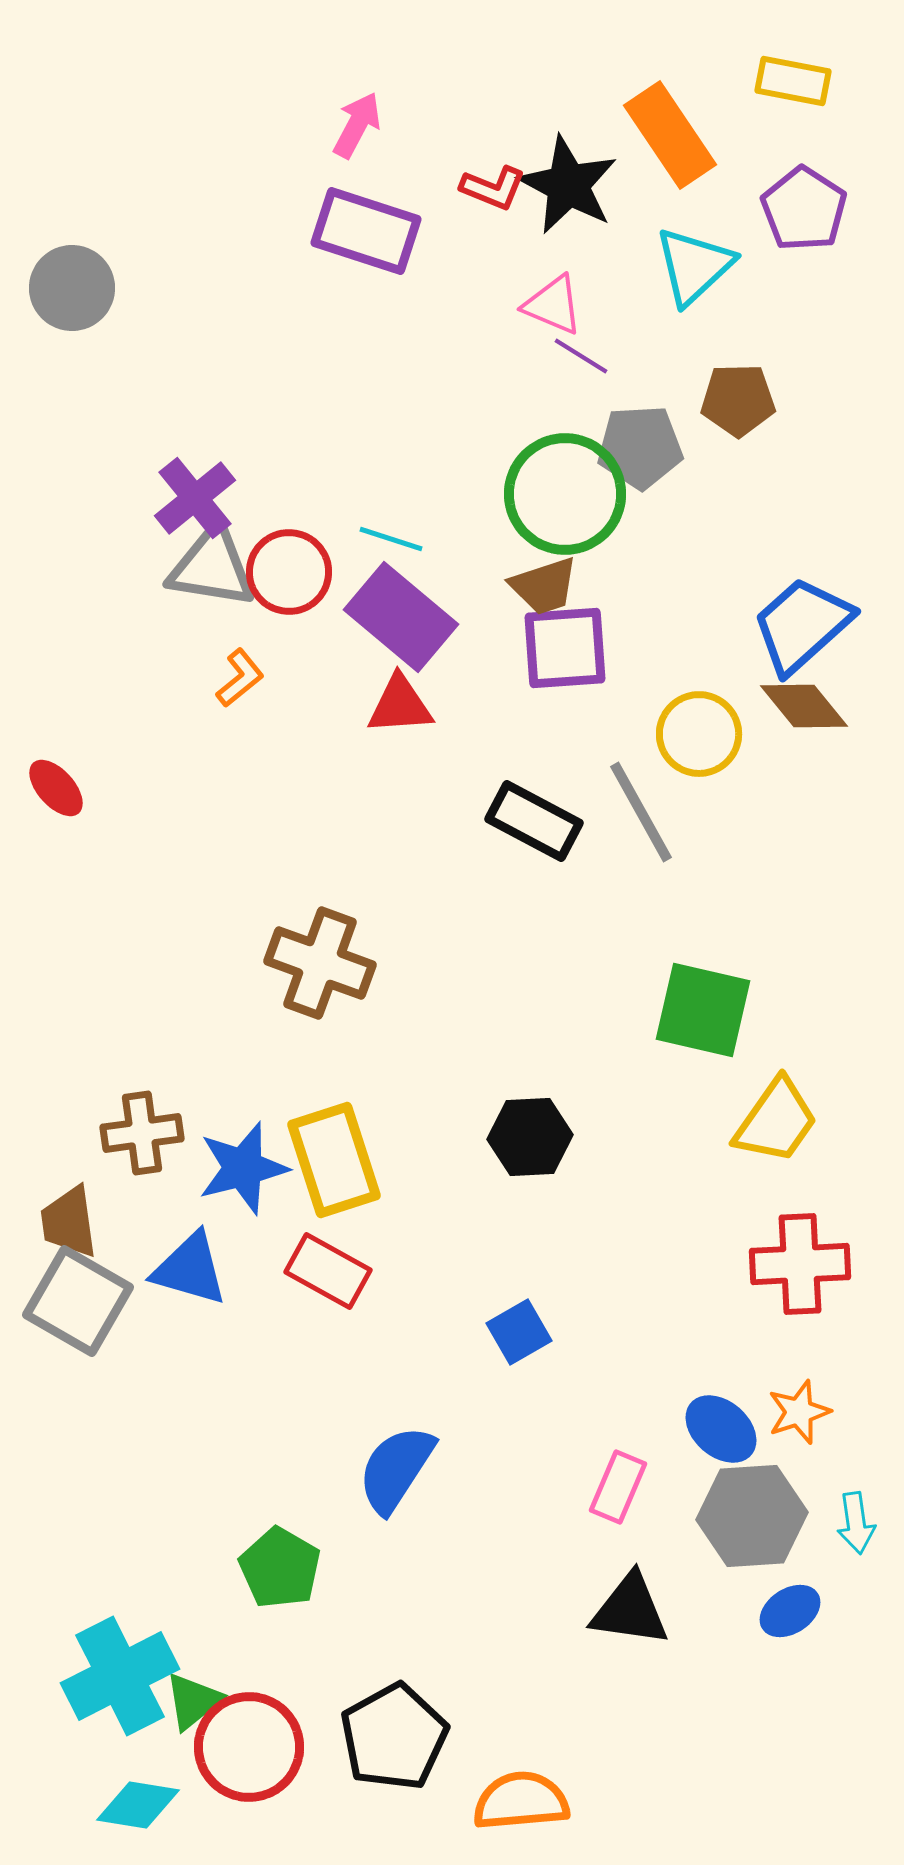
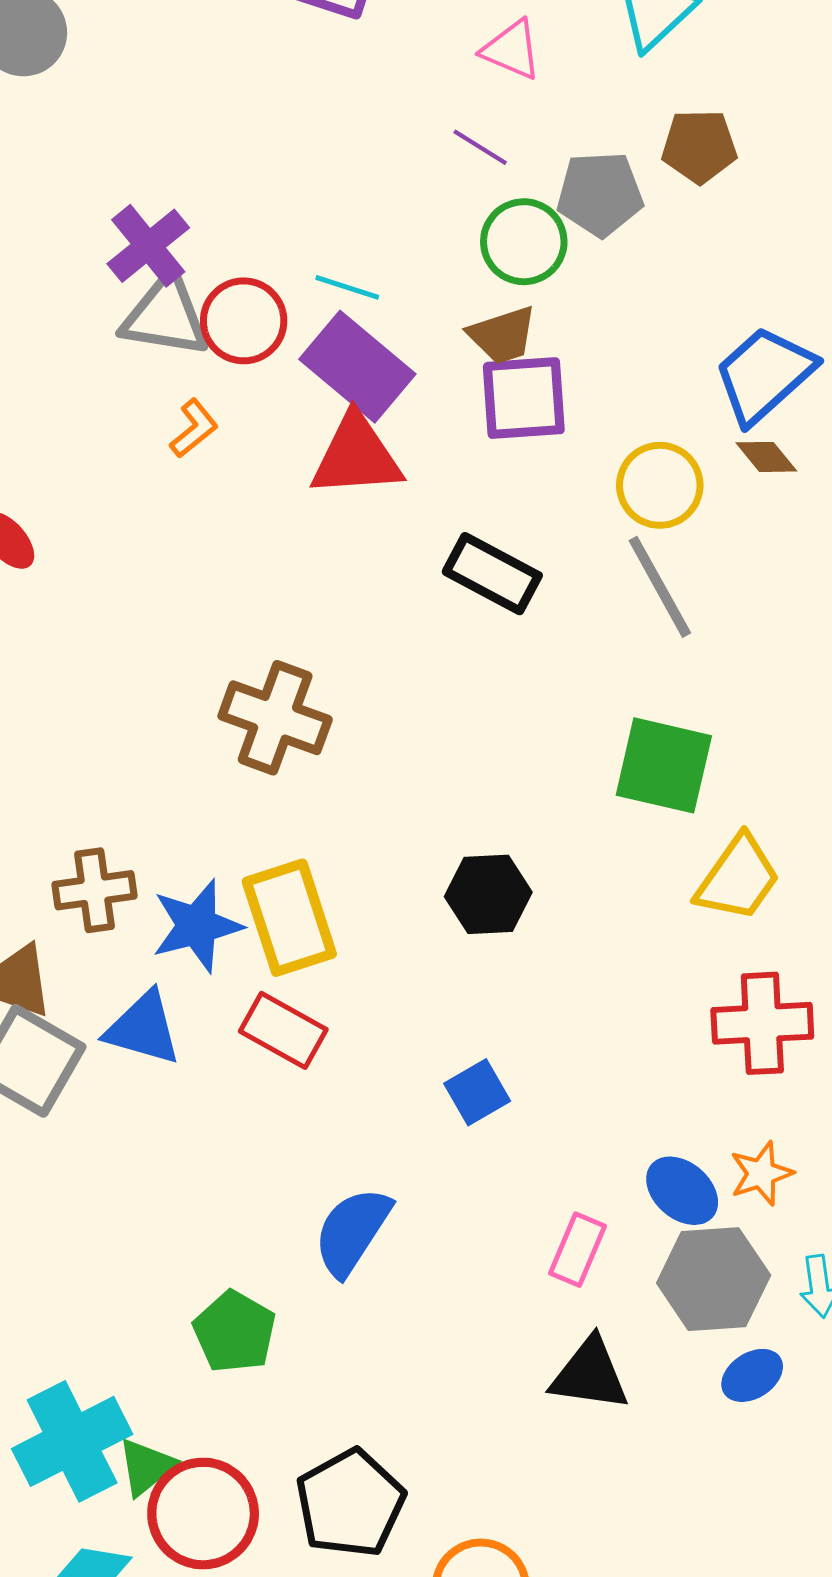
purple line: (581, 356) -> (480, 147), moved
green circle: (565, 494) -> (524, 242), size x0.7
red triangle: (400, 705) -> (356, 456), size x1.4
brown diamond: (804, 706) -> (766, 457), size x0.7
gray line: (641, 812) -> (660, 587), moved

